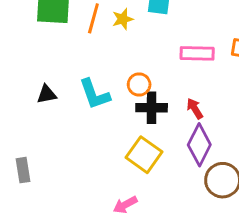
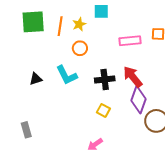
orange circle: (139, 84) -> (80, 48), moved
red arrow: (195, 109) -> (133, 77), size x1.6
yellow square: (144, 155) -> (103, 110), size x0.6

